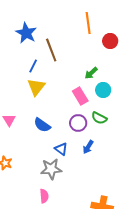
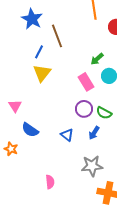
green semicircle: (99, 118) -> (104, 113), moved
blue semicircle: (42, 125) -> (30, 130), moved
gray star: (51, 169) -> (92, 166), moved

